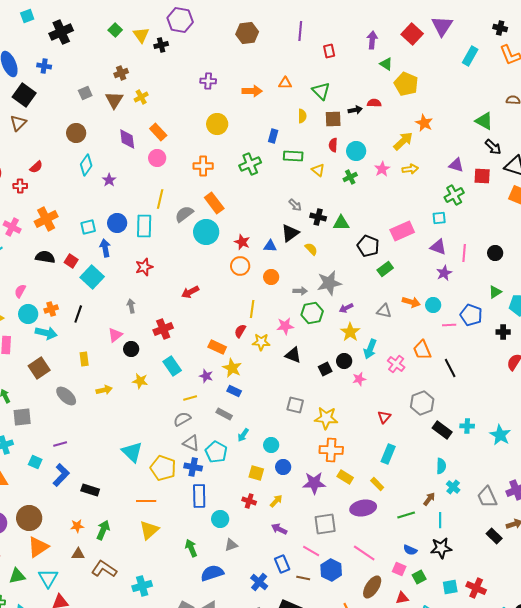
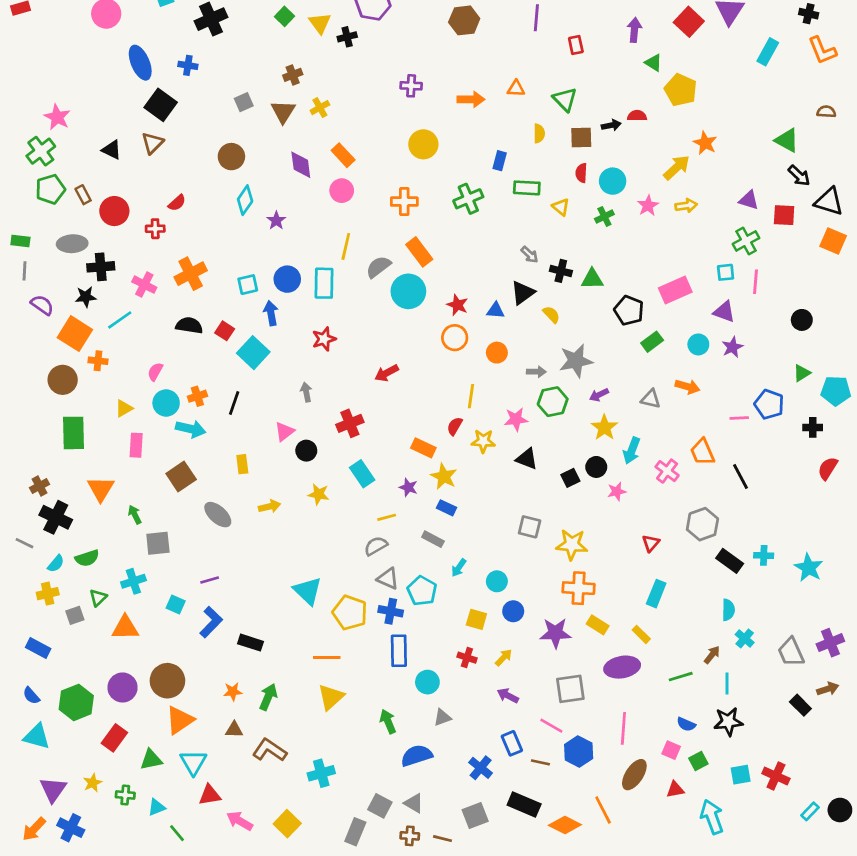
pink line: (464, 253) -> (756, 282), moved
cyan circle: (433, 305) -> (698, 344), moved
pink line: (364, 553) -> (623, 728), turned 60

